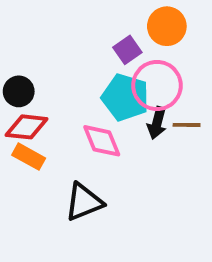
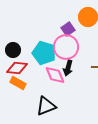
pink circle: (157, 85) -> (66, 47), moved
cyan pentagon: (125, 97) -> (44, 53), moved
black arrow: (157, 123) -> (68, 68), moved

